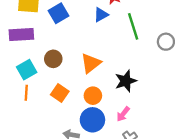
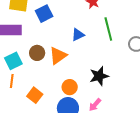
blue triangle: (101, 15) -> (78, 35), moved
orange triangle: (91, 63) -> (58, 56), moved
orange square: (60, 93) -> (35, 95), moved

